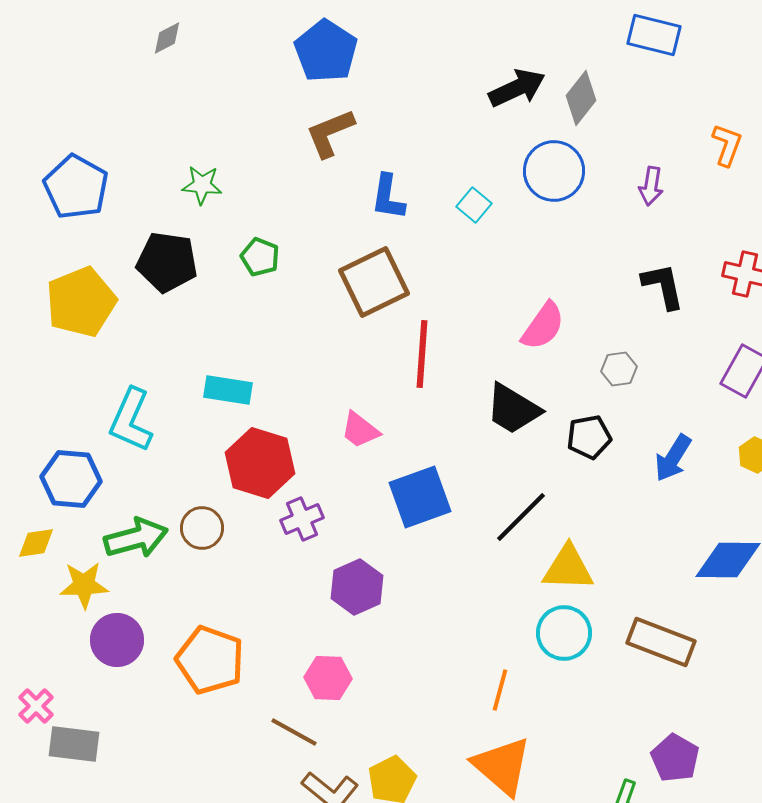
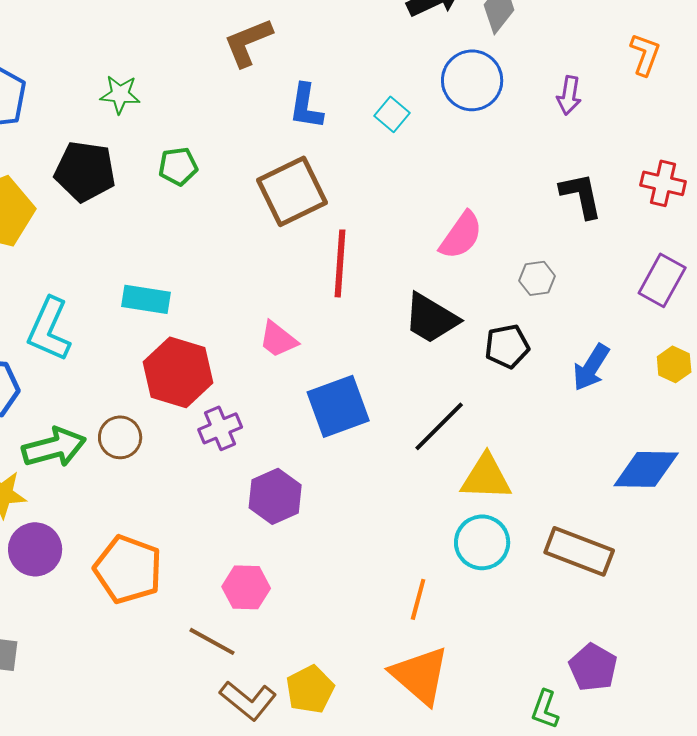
green pentagon: (260, 257) -> (178, 166), turned -30

